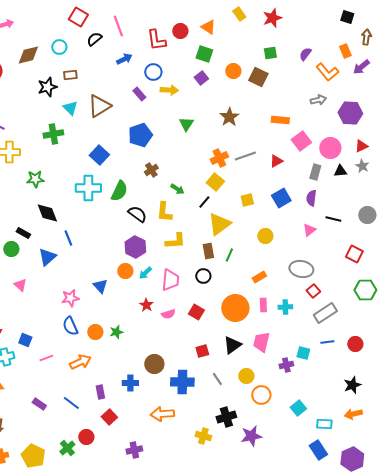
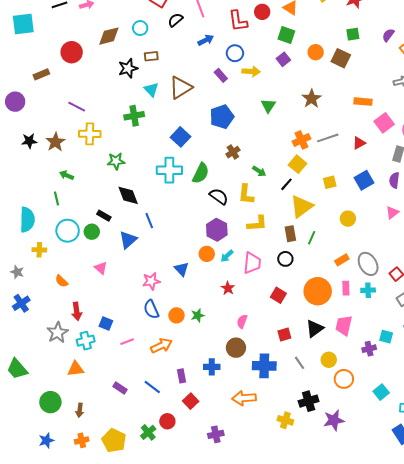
gray ellipse: (301, 269) -> (368, 264), moved, turned 50
pink semicircle: (168, 314) -> (242, 321), moved, turned 128

